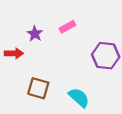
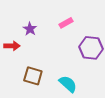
pink rectangle: (67, 27) -> (66, 23), moved

